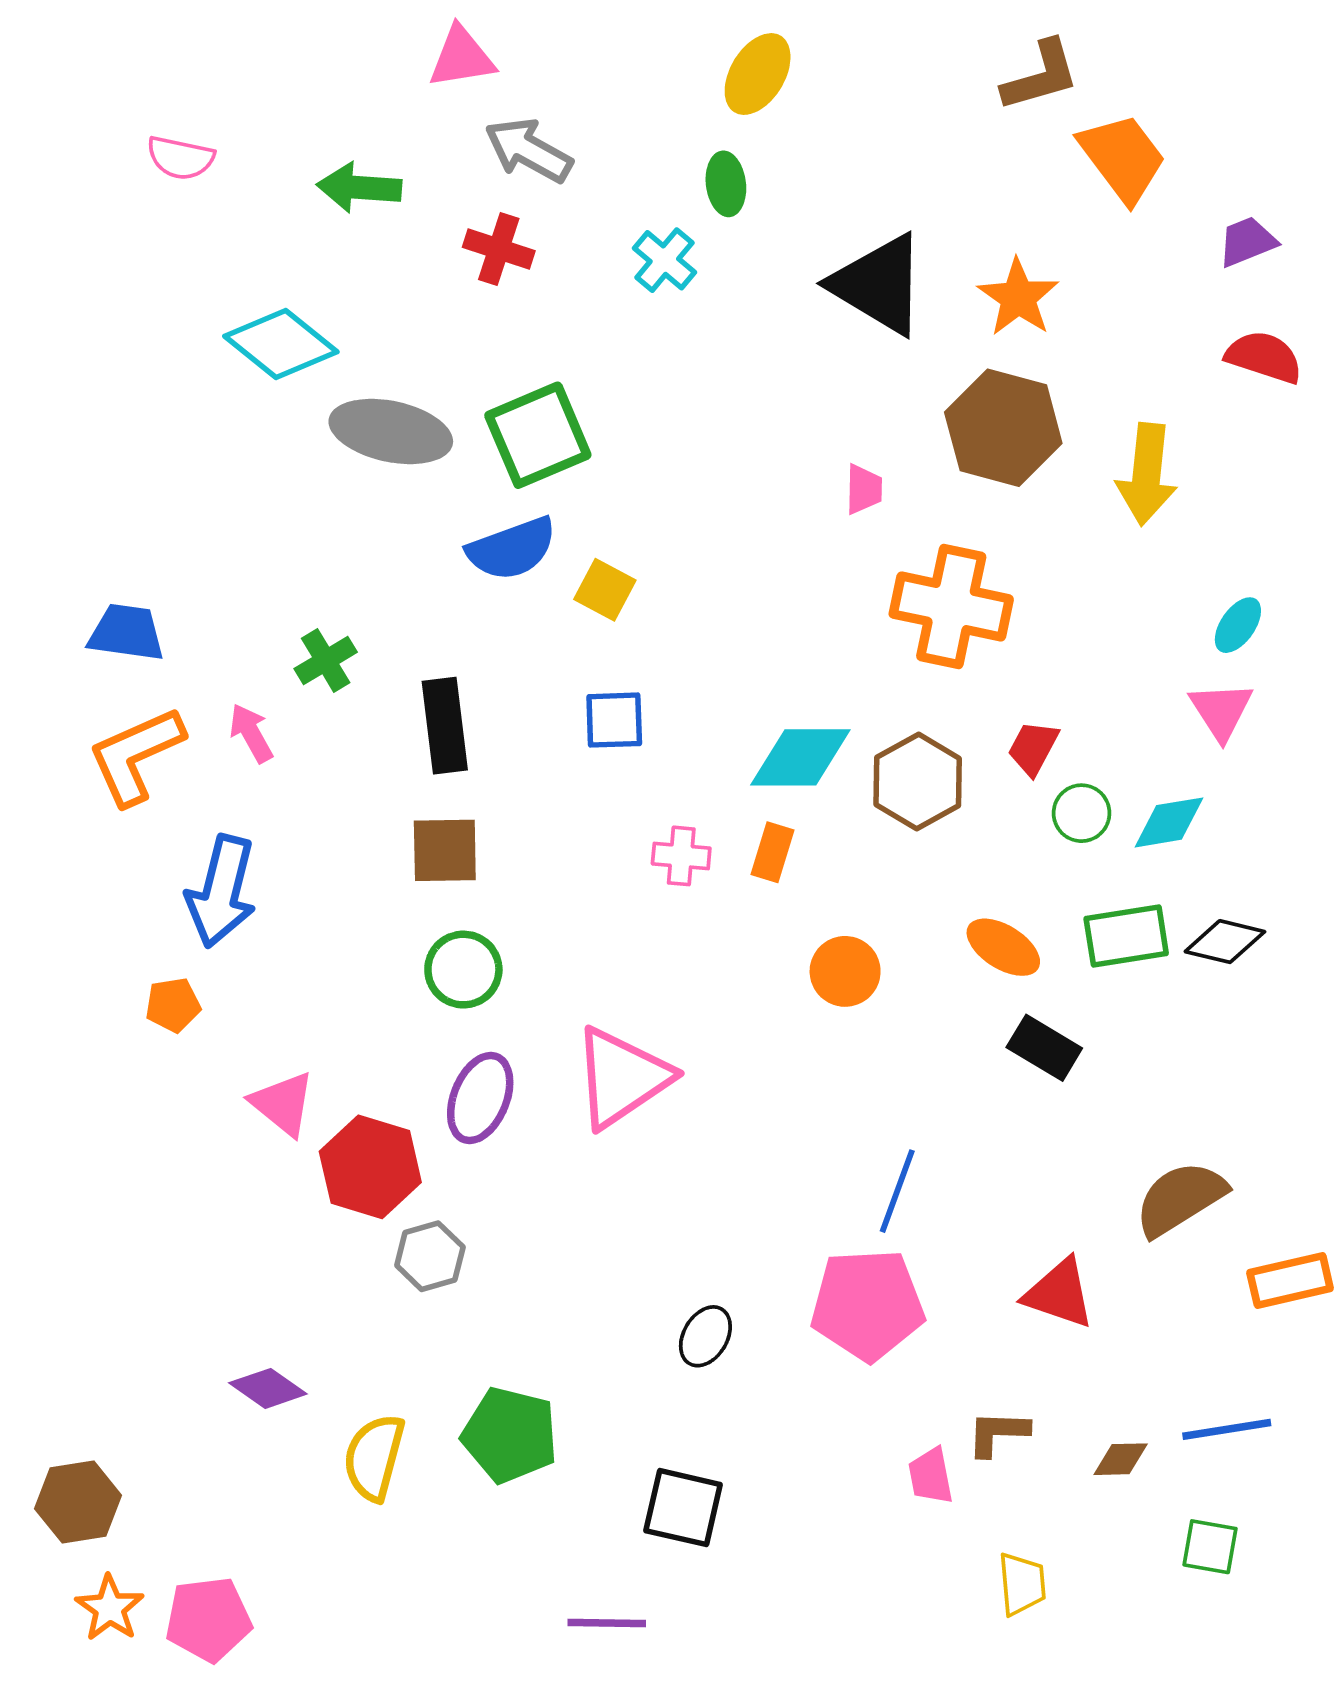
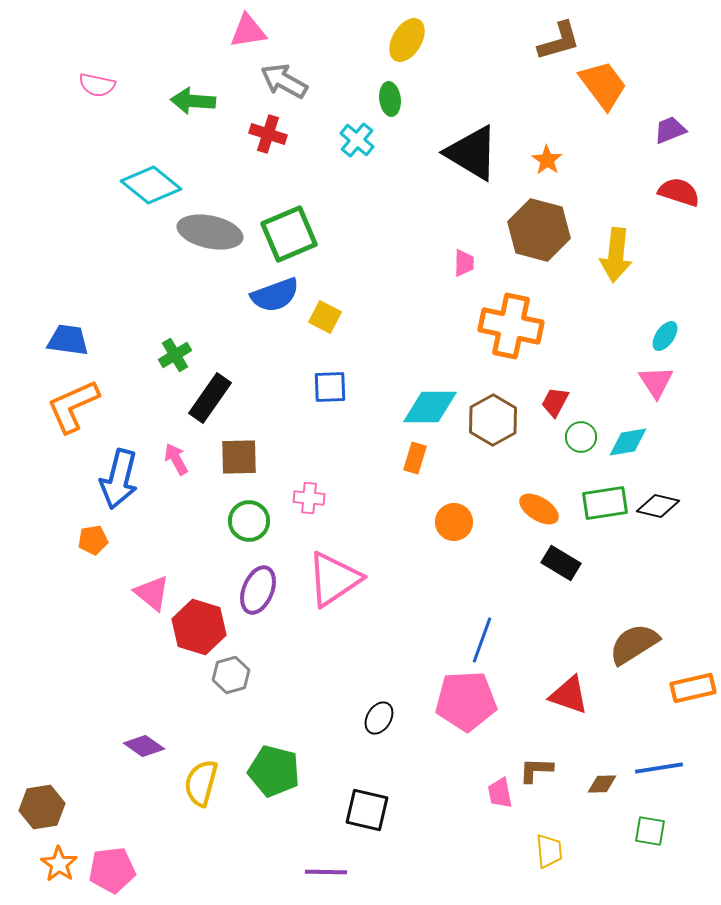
orange star: (1018, 297) -> (547, 160), size x0.7
black rectangle: (445, 726) -> (210, 398), moved, turned 42
pink arrow: (251, 733) -> (176, 459), moved
pink cross: (681, 856) -> (309, 498), moved

